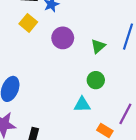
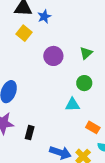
purple circle: (63, 38) -> (53, 56), moved

